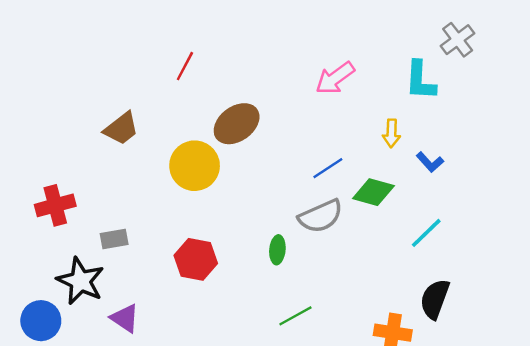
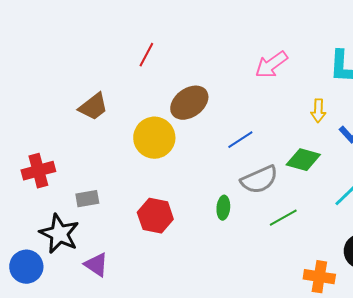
blue line: (328, 168) -> (240, 140), moved
green line: (295, 316) -> (283, 218), moved

